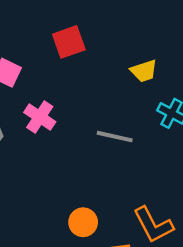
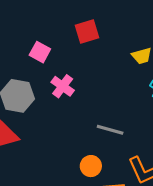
gray line: (115, 137) -> (110, 130), moved

